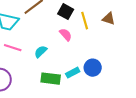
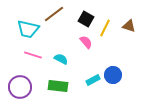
yellow line: (85, 21) -> (105, 28), turned 42
cyan semicircle: (41, 52) -> (61, 59), turned 72
green rectangle: (51, 79) -> (58, 86), moved

